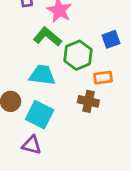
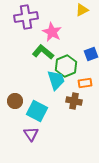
cyan trapezoid: (42, 75) -> (56, 80), moved, turned 65
purple triangle: (32, 145) -> (31, 134), turned 42

